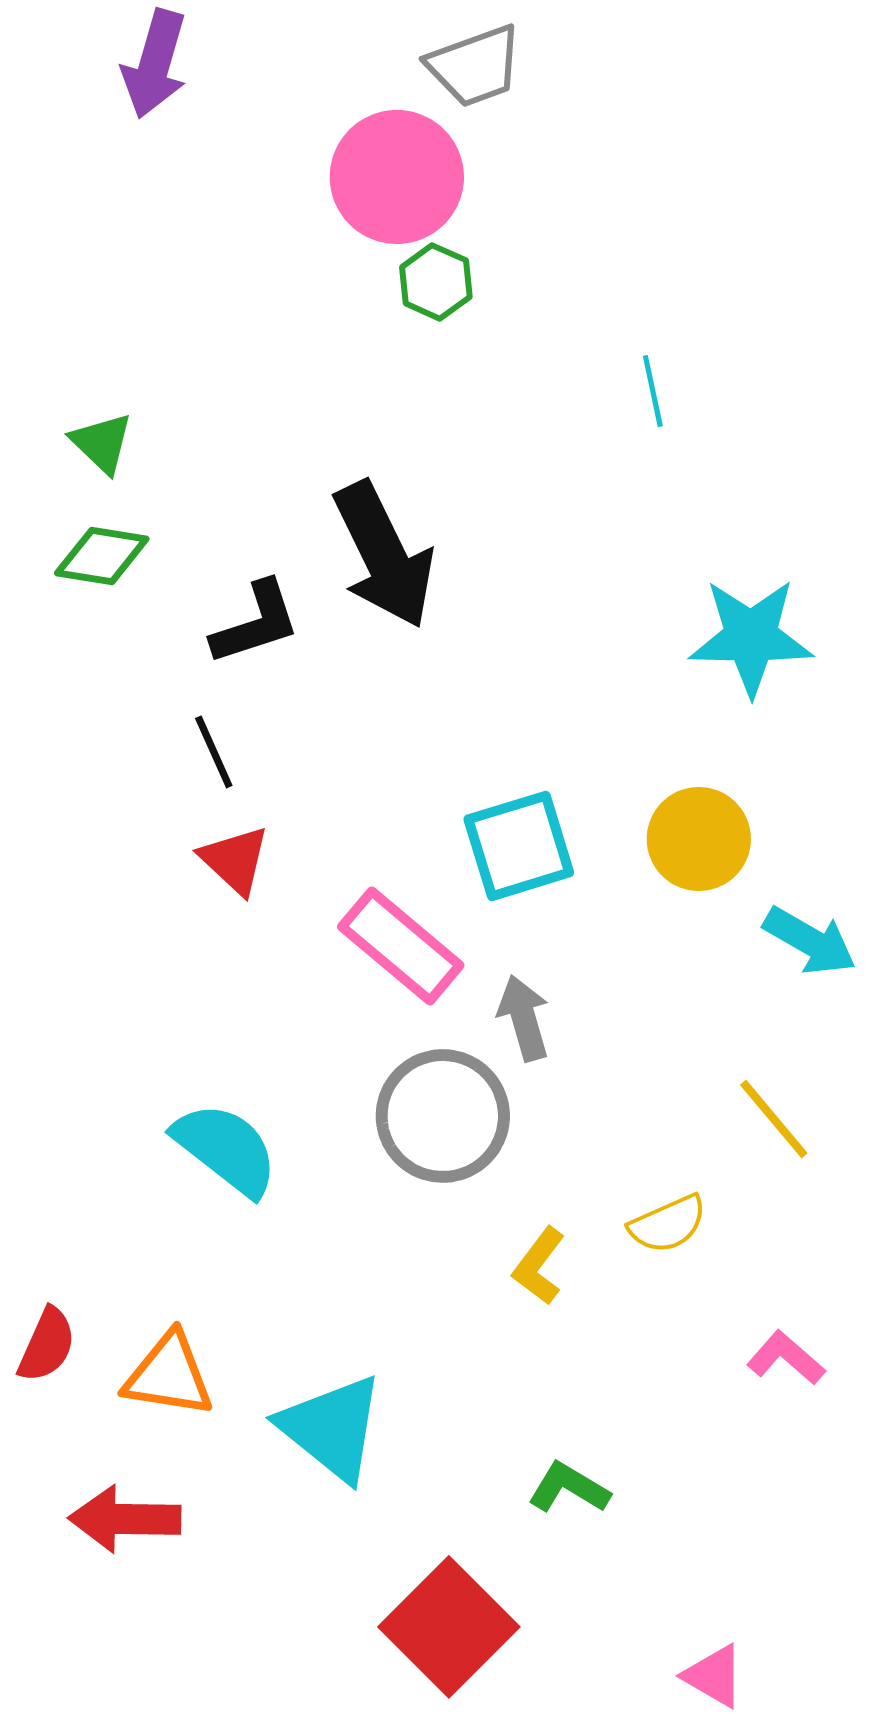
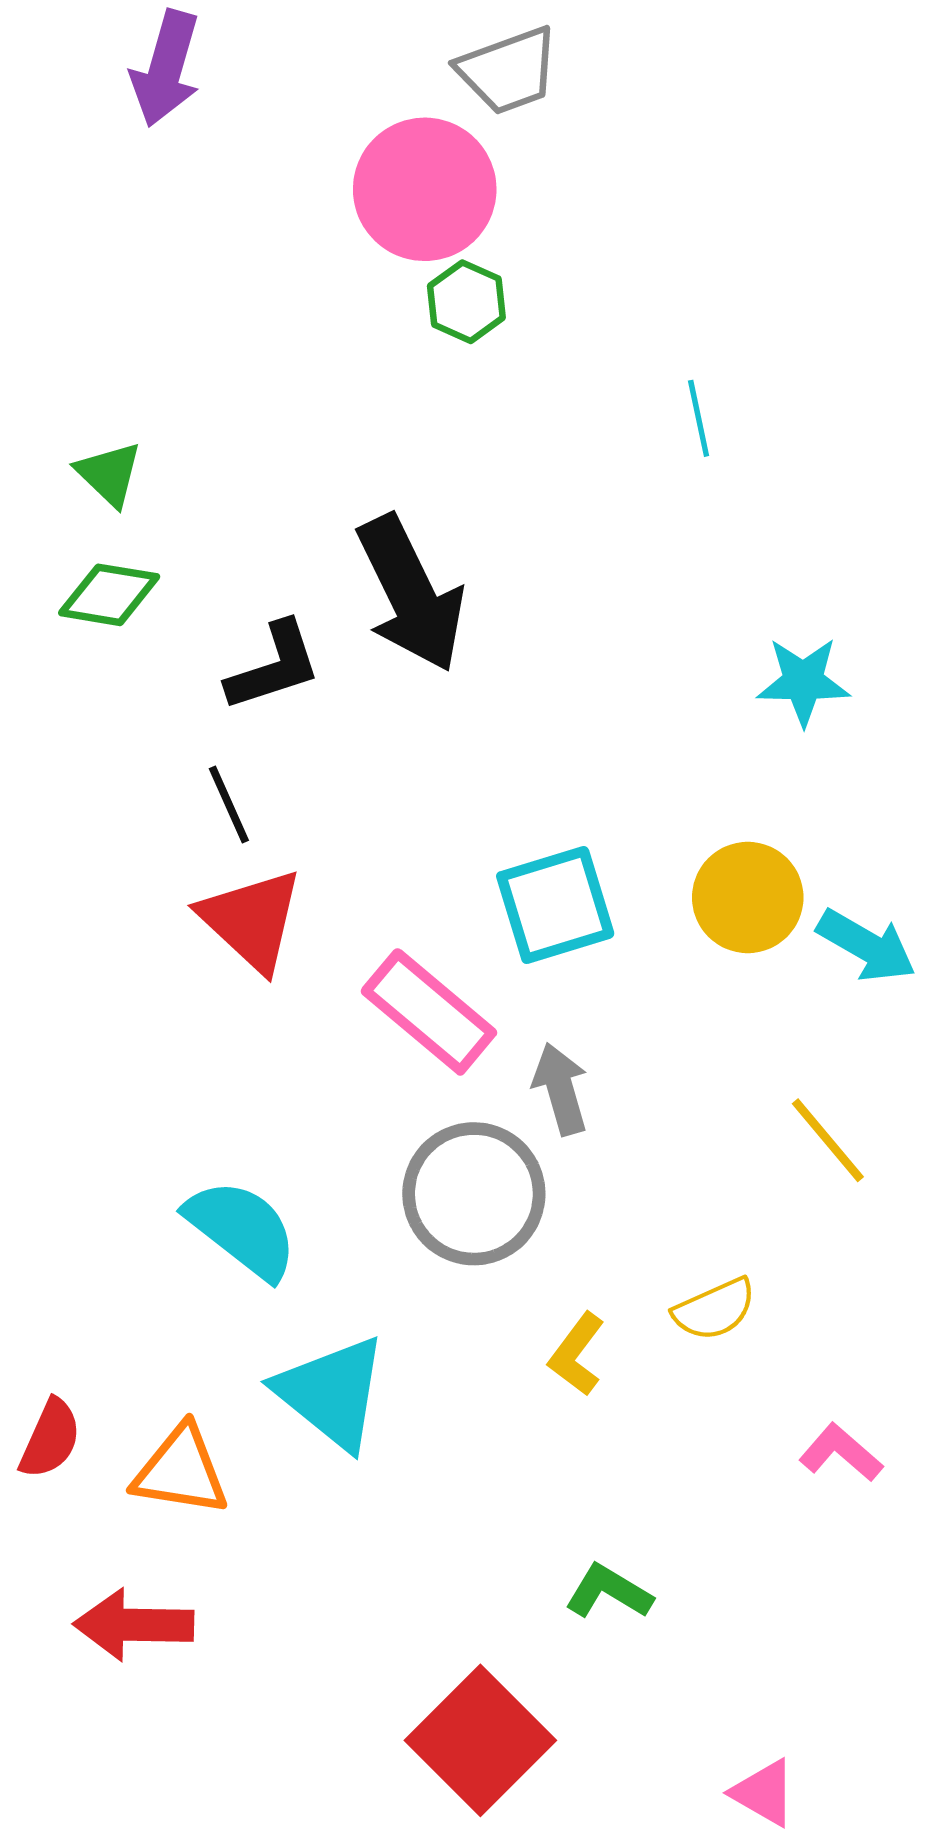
cyan star: (751, 637) -> (803, 681), size x0.7
red triangle: (235, 860) -> (251, 920), size x1.4
cyan arrow: (810, 941) -> (866, 946), moved
yellow line: (774, 1119) -> (828, 1140), moved
cyan triangle: (332, 1428) -> (332, 1393), moved

